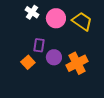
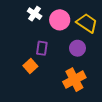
purple circle: (54, 57) -> (77, 48), moved
orange cross: (77, 63) -> (74, 80), moved

